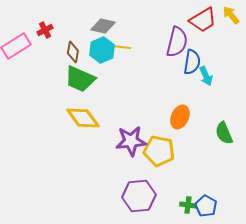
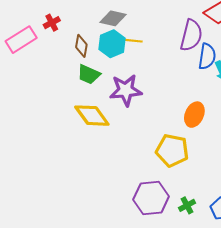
green trapezoid: (80, 79) -> (89, 74), size x0.7
purple star: (131, 141) -> (126, 90), moved
green cross: (188, 205) -> (187, 205), moved, turned -35

